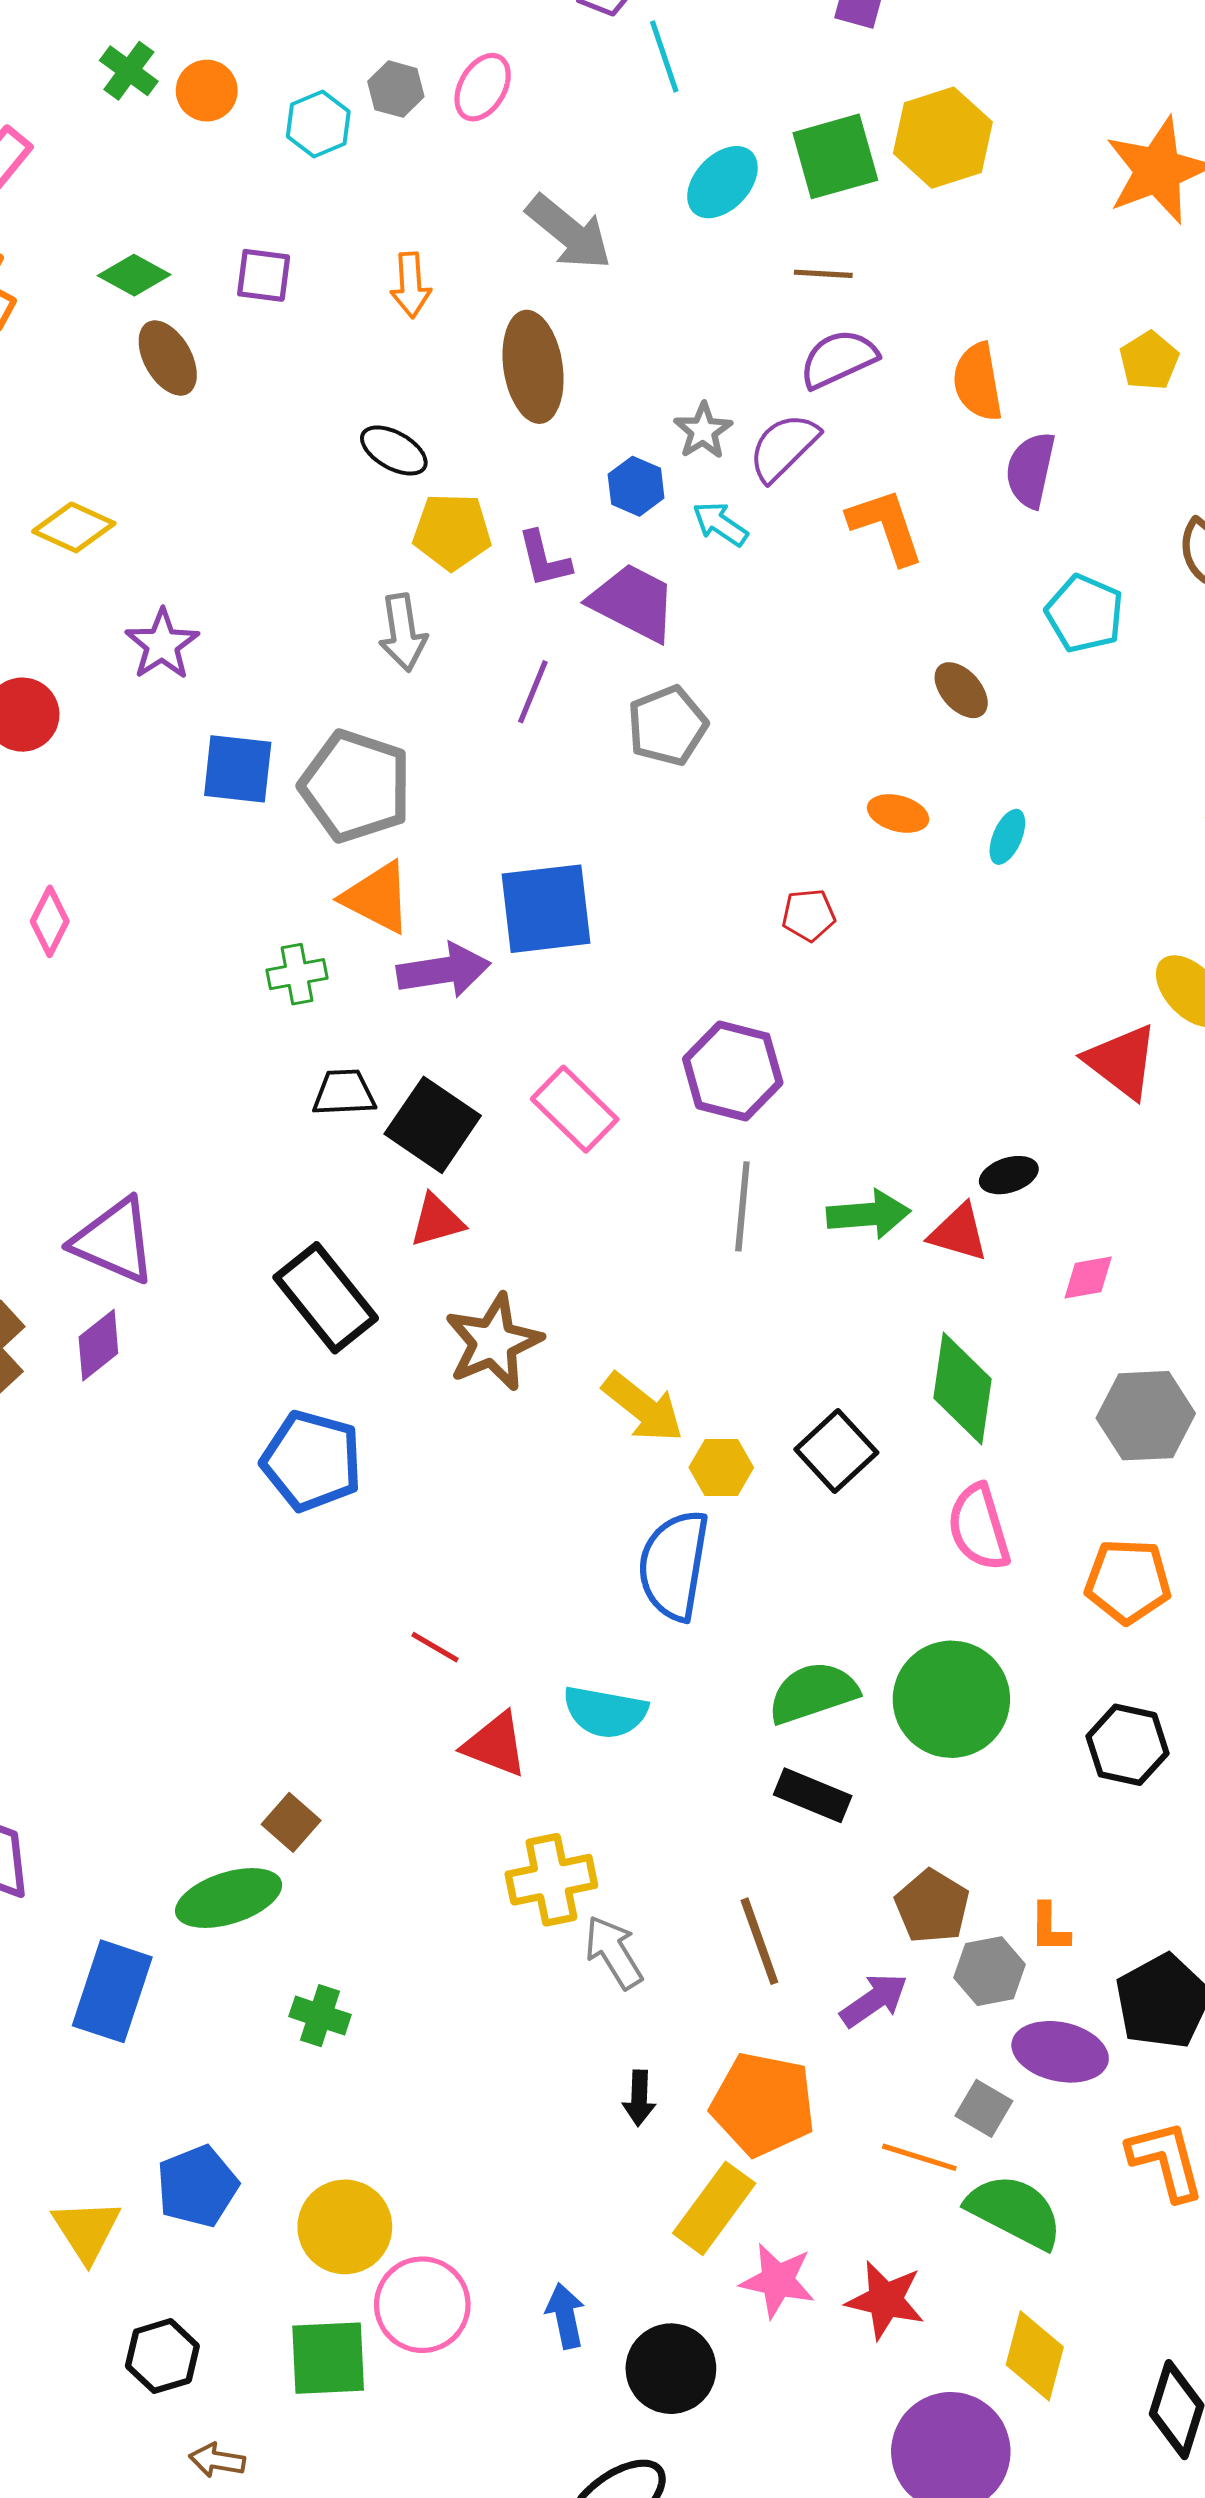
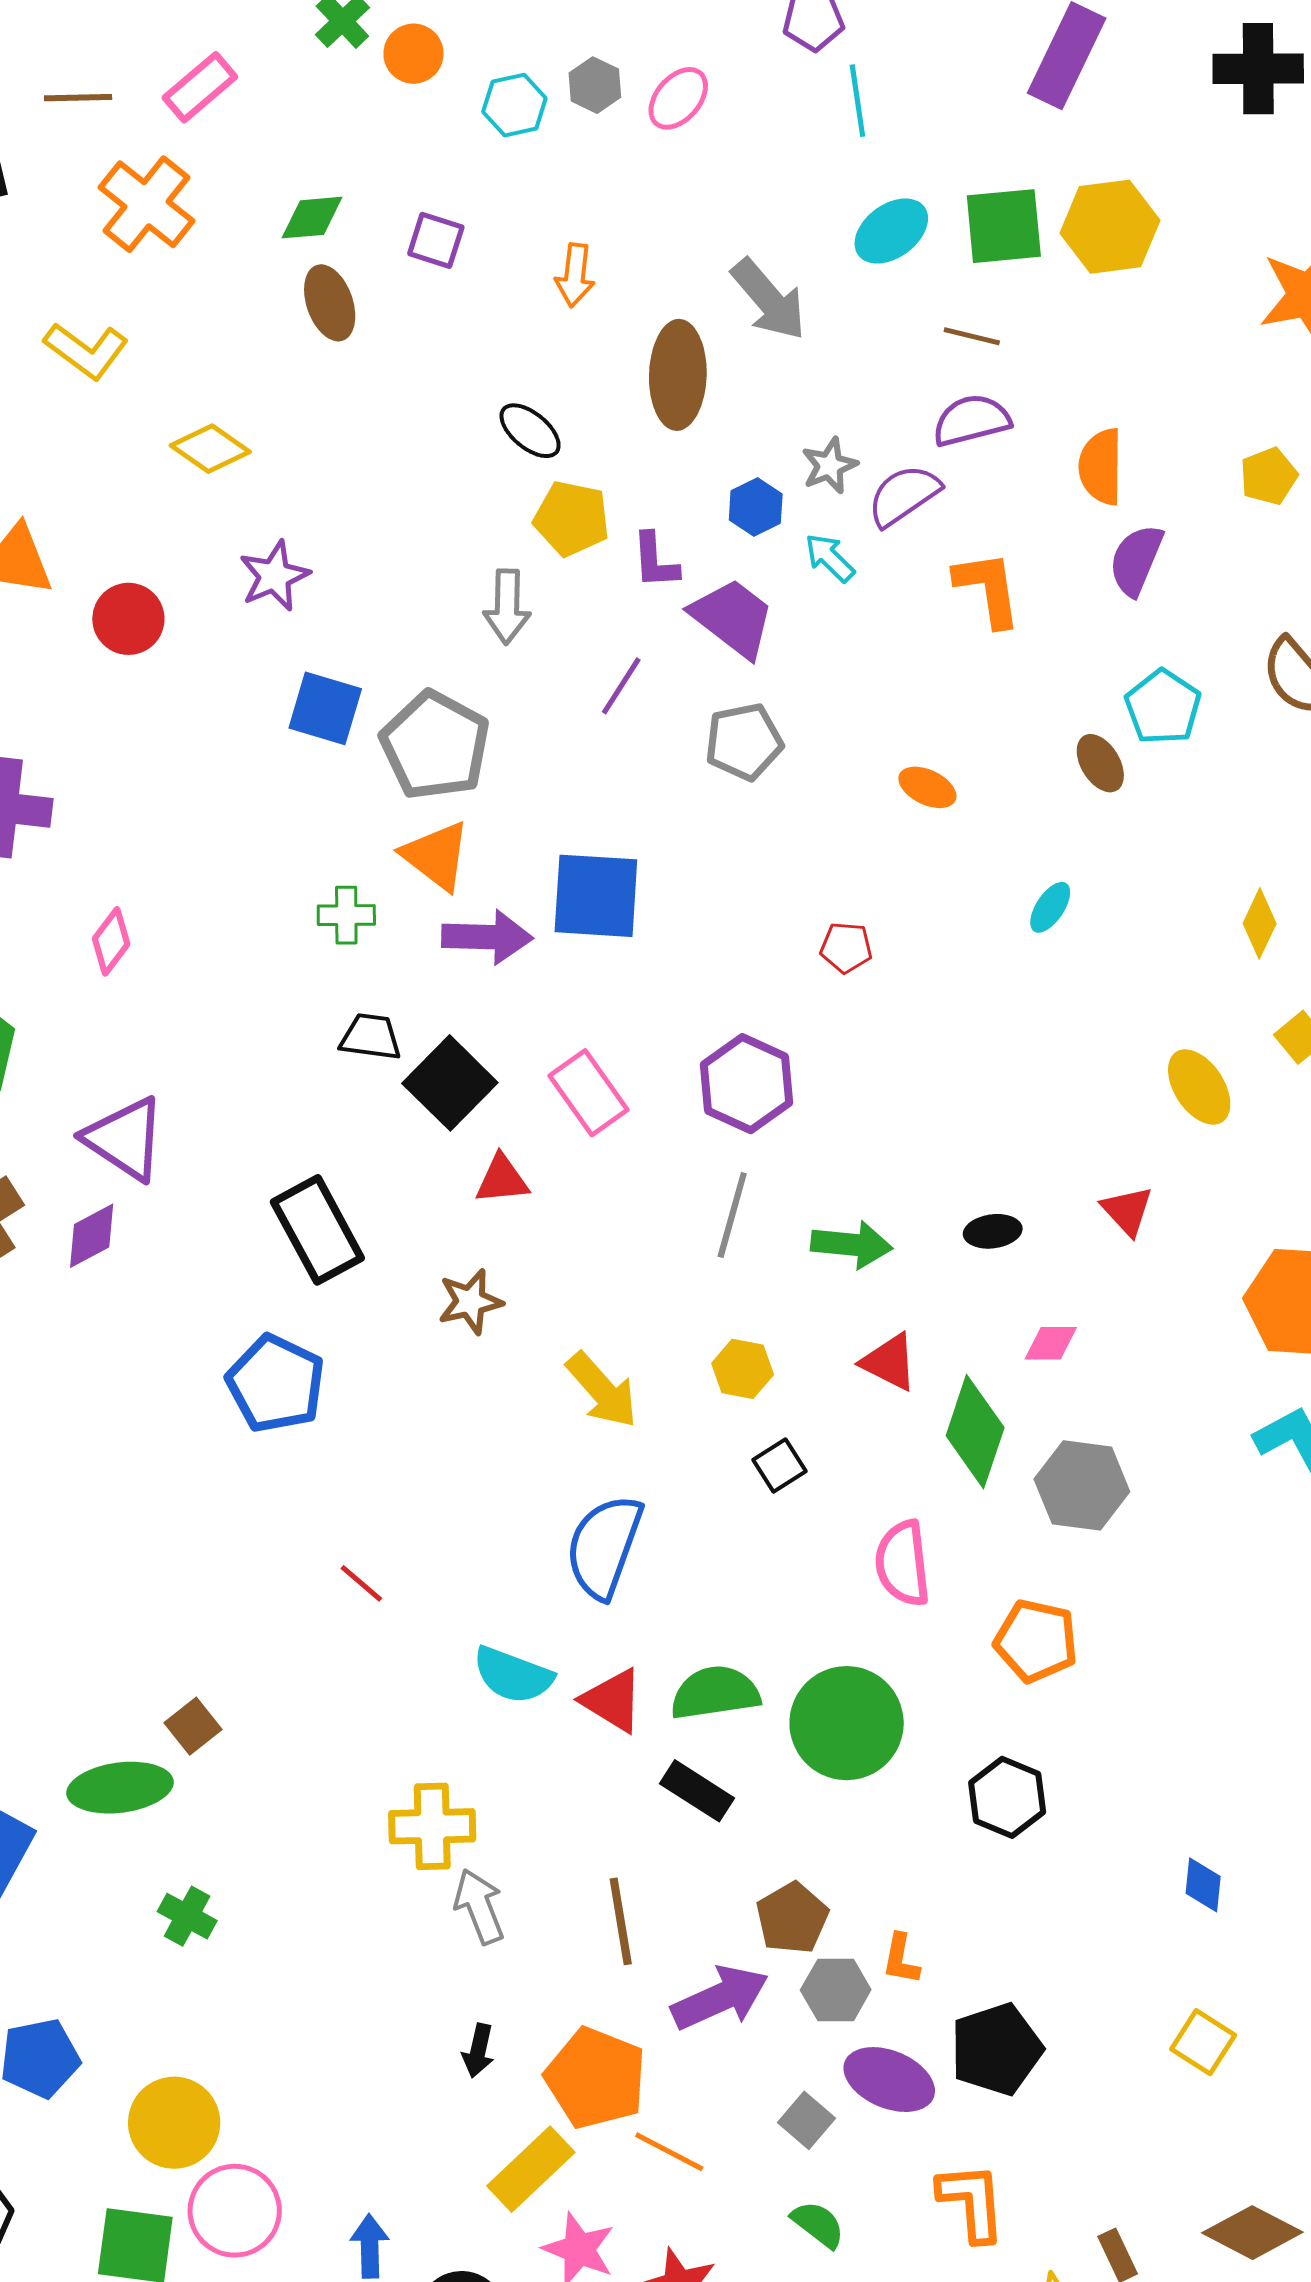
gray arrow: (569, 232) -> (769, 299), moved
green diamond: (134, 275) -> (312, 218), turned -44
brown ellipse: (961, 690) -> (1100, 763), moved
orange ellipse: (898, 813) -> (927, 787), moved
pink diamond: (50, 921) -> (111, 941), moved
red triangle: (1122, 1061) -> (1127, 1211), moved, size x0.7
red triangle: (437, 1221) -> (502, 1179), moved
red triangle: (959, 1233) -> (889, 1362), moved
brown star: (493, 1342) -> (470, 1302), size x0.7
green diamond: (962, 1389) -> (975, 1432), moved
black square: (836, 1451) -> (780, 1465), size x0.7
yellow hexagon: (721, 1468) -> (743, 1369), moved
red triangle: (495, 1745) -> (612, 1700), moved
purple arrow: (874, 2000) -> (720, 1998), size x1.4
orange line: (919, 2157) -> (669, 2152), moved
green semicircle: (1015, 2211) -> (818, 2224), size x0.6

